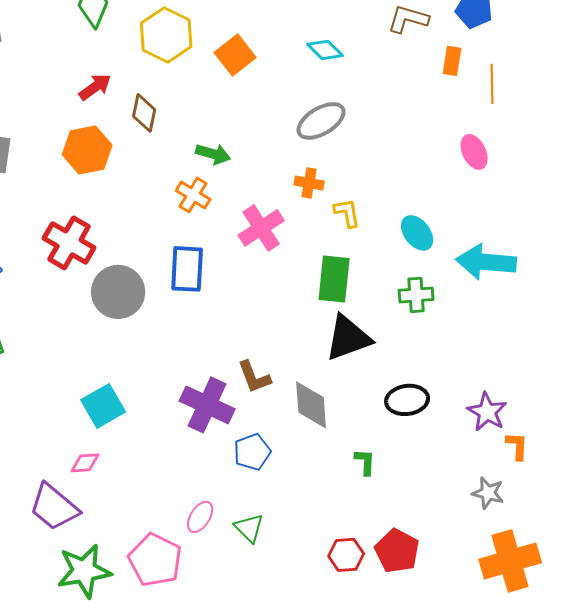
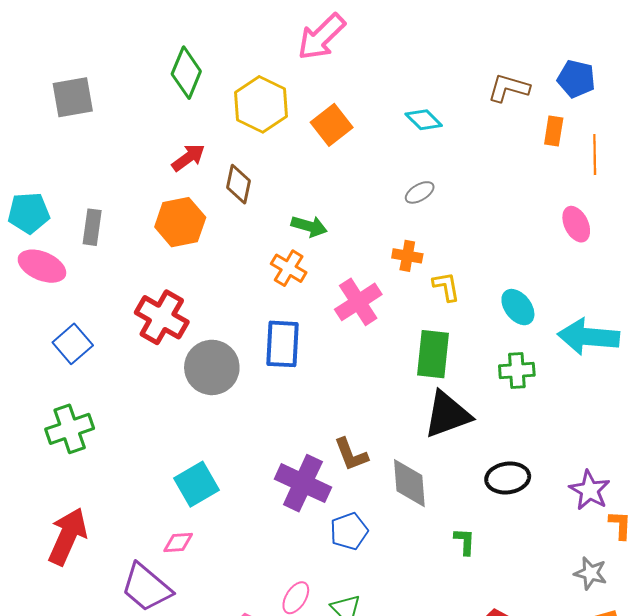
gray ellipse: (321, 121) -> (420, 192), size x0.6

